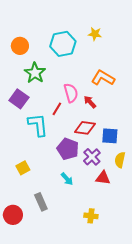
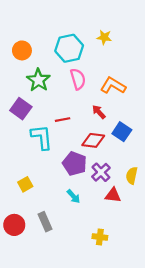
pink semicircle: (71, 93) -> (78, 79), moved
red line: (57, 109) -> (63, 120), turned 48
blue square: (110, 136) -> (122, 132), moved, turned 30
red circle: (13, 215) -> (14, 225), moved

